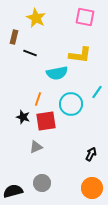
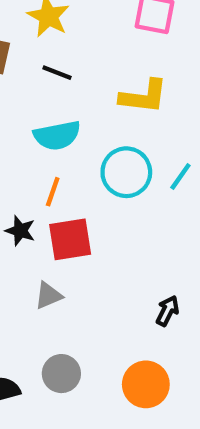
black line: (30, 53) -> (57, 73), moved
cyan semicircle: (57, 73) -> (57, 135), moved
cyan circle: (71, 104) -> (126, 172), moved
orange circle: (92, 188) -> (146, 384), moved

